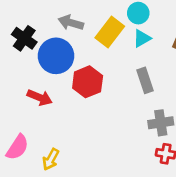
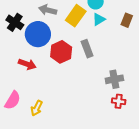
gray rectangle: (145, 80) -> (87, 49), moved

